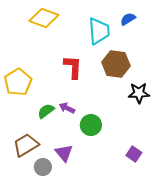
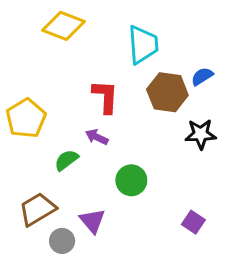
blue semicircle: (128, 19) -> (202, 76), moved
purple arrow: (67, 108) -> (97, 137), moved

